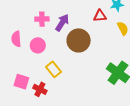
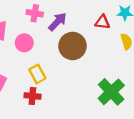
red cross: (40, 89) -> (32, 96), moved, turned -32

